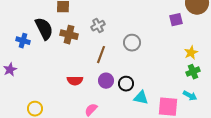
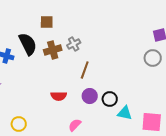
gray cross: (98, 26) -> (74, 44), moved
brown cross: (69, 35) -> (53, 50), turned -30
gray circle: (132, 43) -> (153, 58), moved

